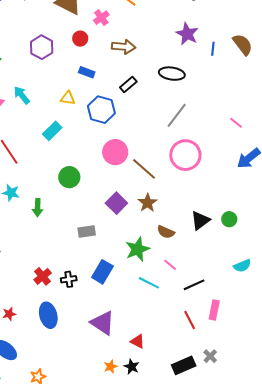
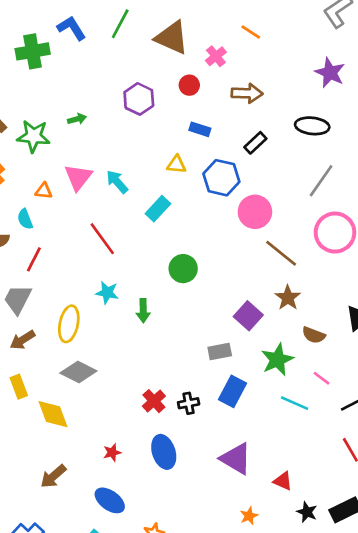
cyan arrow: (22, 95) -> (117, 182), moved
pink circle: (115, 152) -> (255, 212), moved
purple square: (116, 203) -> (248, 316), moved
gray rectangle: (87, 231) -> (220, 351), moved
black star: (132, 367) -> (307, 512), moved

